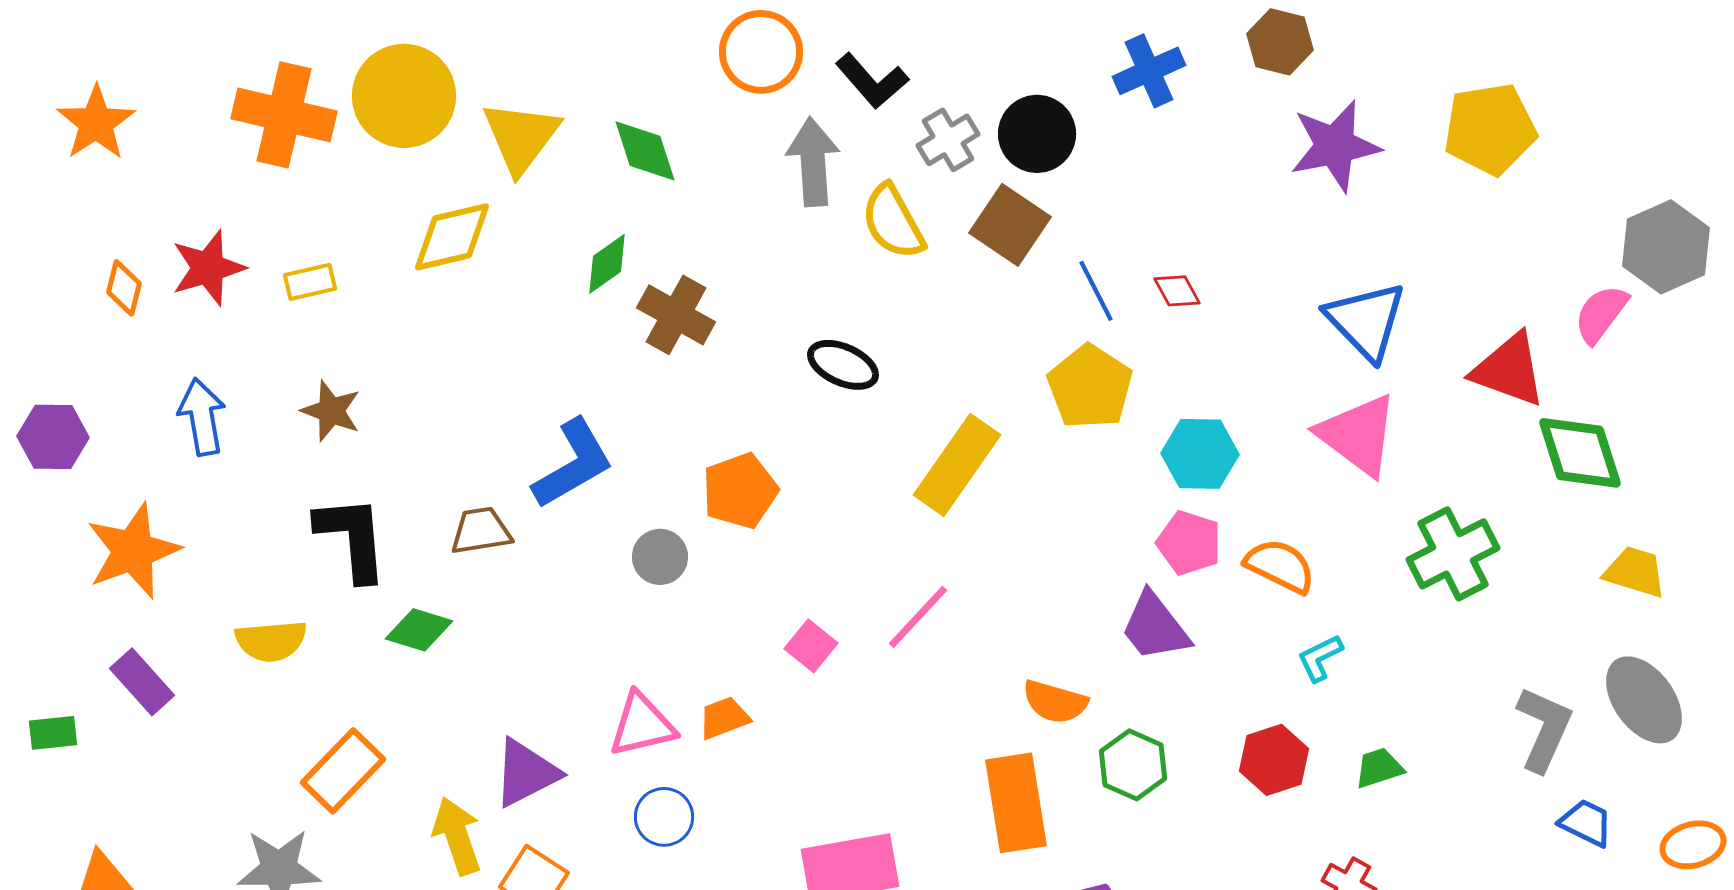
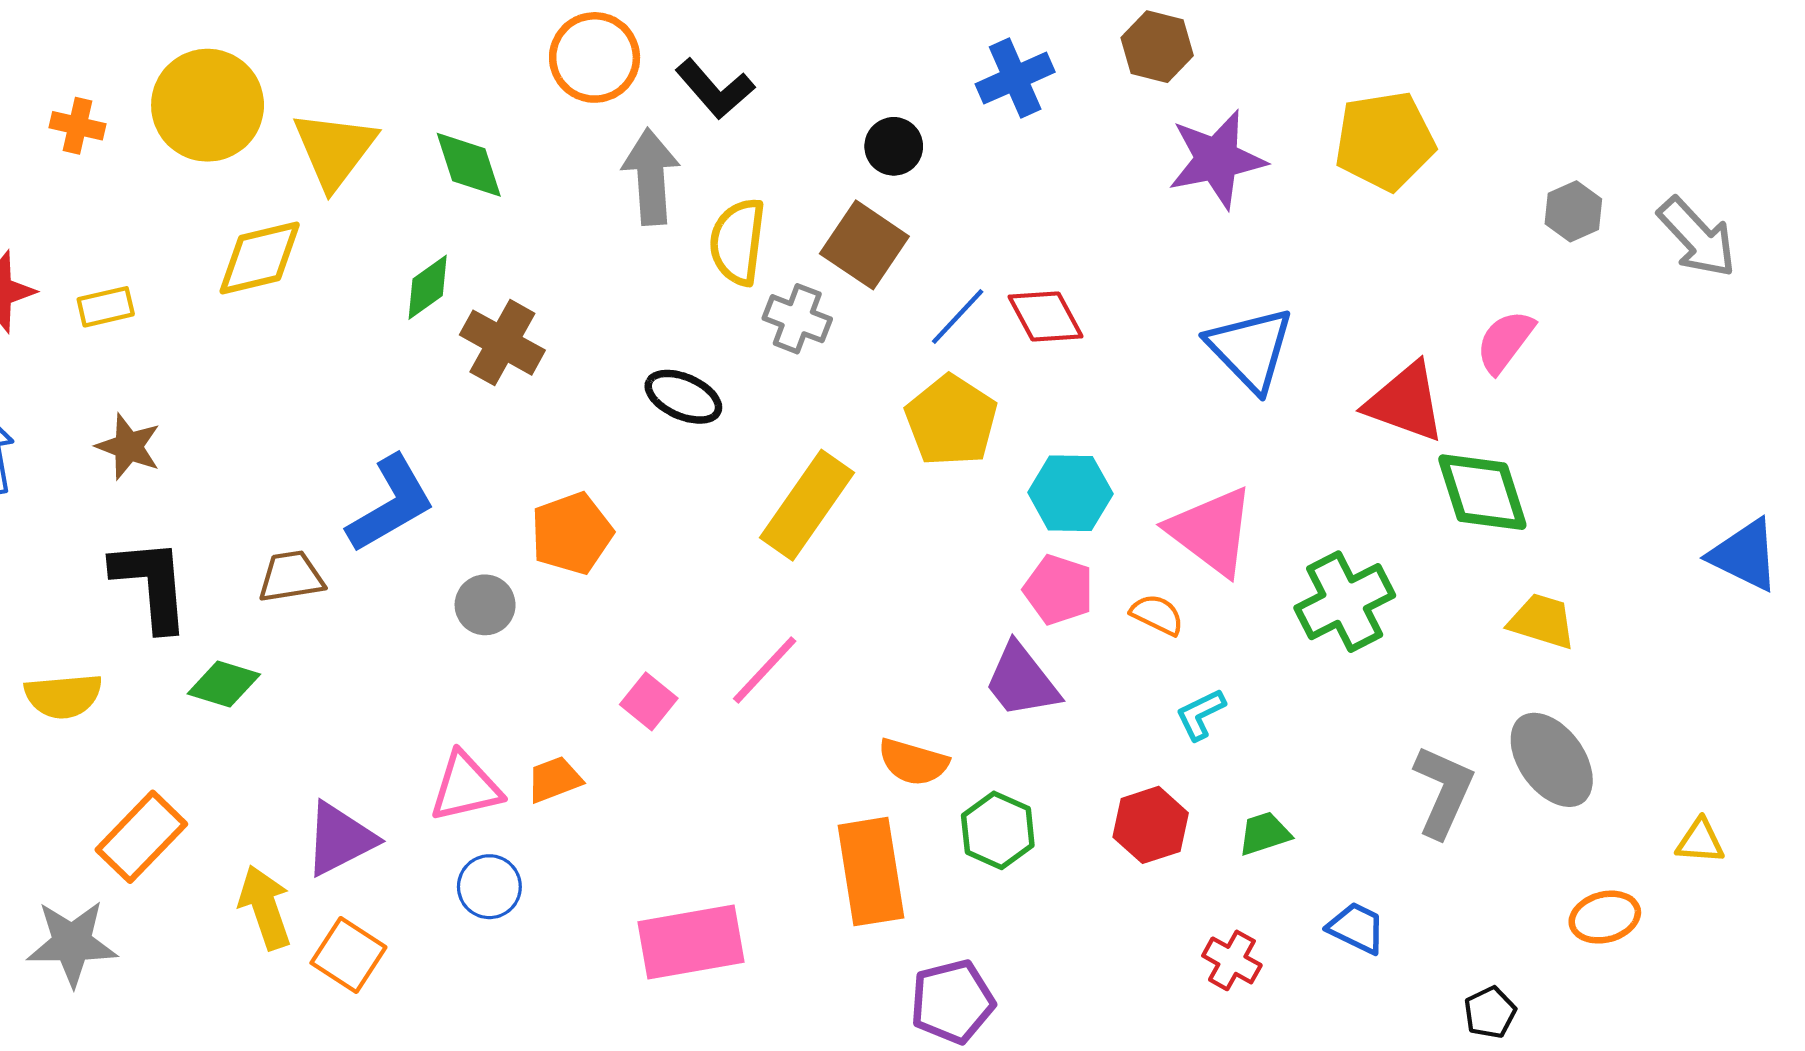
orange cross: (284, 115) -> (77, 126), size x0.5
black circle: (1037, 134) -> (894, 146), size x0.7
gray cross: (948, 140) -> (797, 319), moved, turned -38
yellow semicircle: (893, 222) -> (738, 242), turned 36
gray hexagon: (1666, 247) -> (1573, 211), moved, size x0.6
blue line: (1096, 291) -> (958, 317), turned 70
red diamond: (1177, 291) -> (1045, 317), size x1.5
pink triangle: (1358, 435) -> (1211, 531), moved
orange semicircle: (1280, 566) -> (1157, 615), size x0.7
blue trapezoid: (1586, 823) -> (1357, 928), moved

